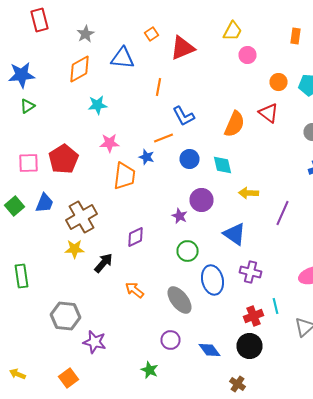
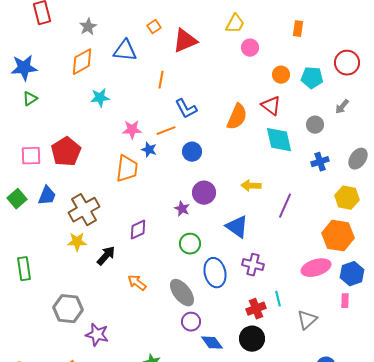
pink star: (110, 143) -> (132, 130), moved
cyan diamond: (222, 165) -> (279, 140), moved, size x1.4
purple circle: (170, 340) -> (191, 322), moved

